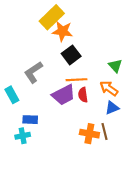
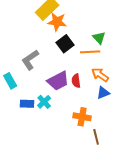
green triangle: (115, 66) -> (99, 38), moved
orange line: (76, 80) -> (90, 52), moved
brown line: (105, 131) -> (96, 137), moved
cyan cross: (23, 136) -> (44, 102), moved, turned -32

